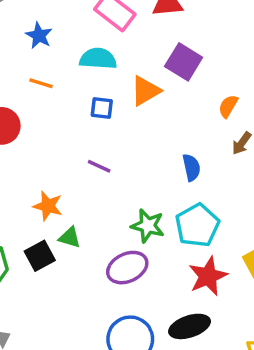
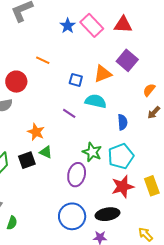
blue star: (39, 36) -> (68, 26), moved
cyan semicircle: (98, 59) -> (96, 101), moved
purple ellipse: (127, 268) -> (77, 175), turned -60

